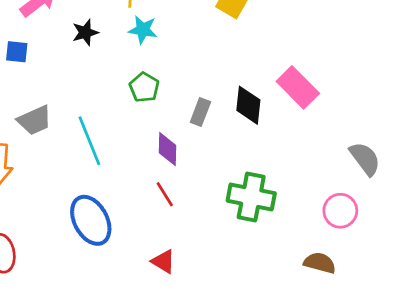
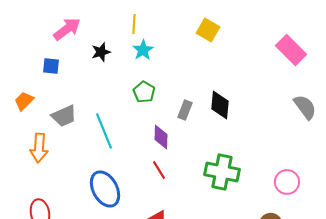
cyan star: (143, 30) -> (143, 50), turned 30
pink rectangle: (298, 87) -> (291, 50), moved
gray semicircle: (365, 159) -> (305, 107), moved

